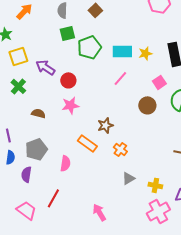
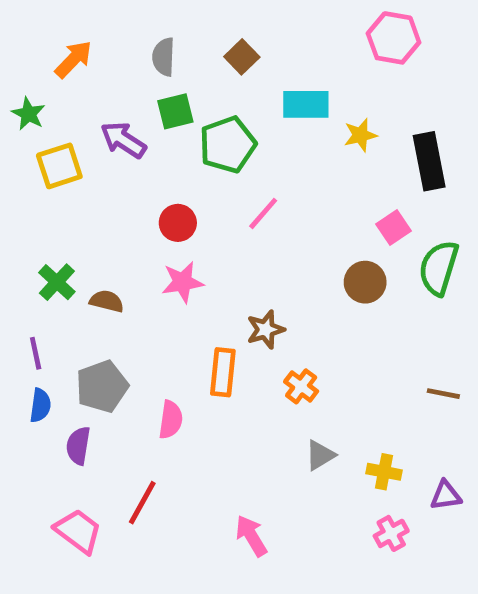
cyan rectangle: (122, 51) -> (306, 104), moved
yellow star: (145, 53) -> (360, 135), moved
purple arrow: (45, 67) -> (123, 140), moved
pink line: (120, 78) -> (263, 213), moved
green cross: (18, 86) -> (57, 282), moved
orange rectangle: (87, 143) -> (223, 372), turned 60
pink cross: (158, 211) -> (391, 533), size x0.6

